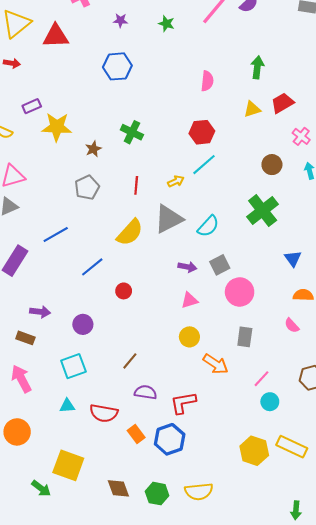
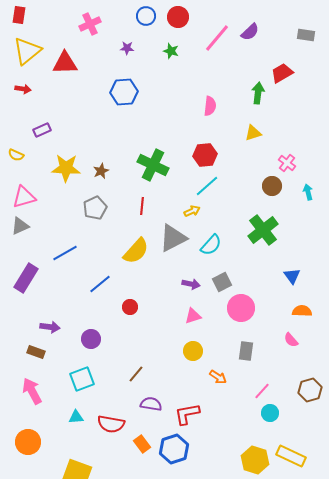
red trapezoid: (282, 103) -> (282, 73), moved
yellow star: (57, 127) -> (66, 168), moved
green cross: (132, 132) -> (153, 165), moved, size x1.4
pink cross: (301, 136) -> (287, 163), moved
yellow arrow: (176, 181) -> (192, 211), moved
orange arrow: (216, 364) -> (218, 377), size x0.7

